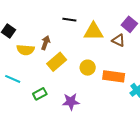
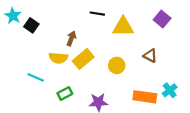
brown triangle: (118, 40) -> (150, 56), moved
yellow semicircle: (26, 50) -> (58, 58), moved
orange rectangle: (114, 76) -> (145, 97), moved

